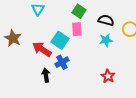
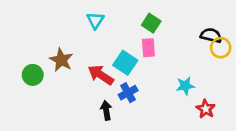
black semicircle: (106, 20) -> (211, 35), moved
cyan star: (106, 40) -> (185, 86), moved
red star: (108, 76) -> (206, 109), moved

